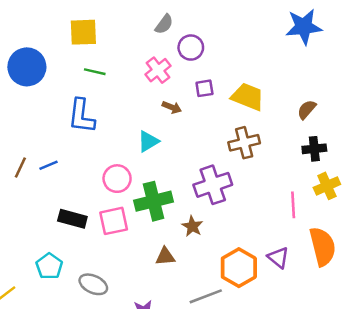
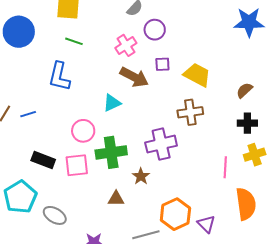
brown arrow: (172, 107) -> (134, 77), size x1.8
purple triangle: (278, 258) -> (206, 224), moved
cyan pentagon: (49, 266) -> (20, 197), size x1.5

